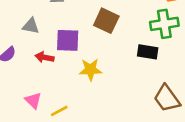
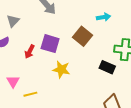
gray triangle: (31, 26) -> (13, 21), moved, turned 48
red arrow: (44, 57) -> (30, 52), turned -88

